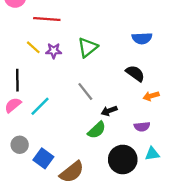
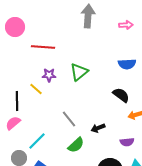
yellow line: (33, 47) -> (36, 89), moved
gray line: (85, 92) -> (69, 119), moved
cyan line: (40, 106) -> (37, 141), moved
green semicircle: (97, 130) -> (76, 145), moved

